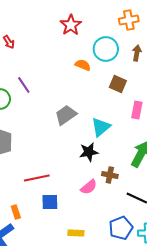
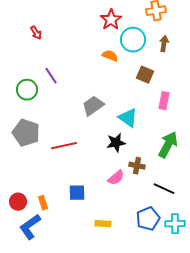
red star: (71, 25) -> (111, 20), moved
cyan triangle: (101, 127) -> (128, 118), turned -45
red line: (37, 178) -> (64, 146), moved

